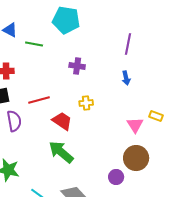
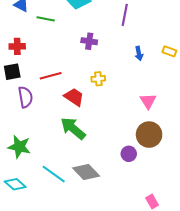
purple line: (128, 44) -> (125, 15), moved
yellow rectangle: (156, 116) -> (169, 51), moved

